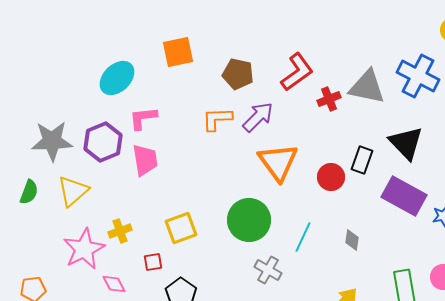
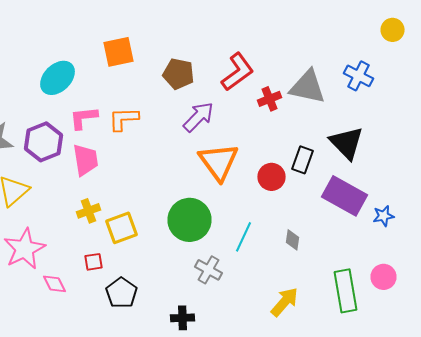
blue cross: (418, 76) -> (358, 76), size x0.7
orange L-shape: (217, 119) -> (124, 119), moved
yellow cross: (120, 231) -> (88, 211), moved

